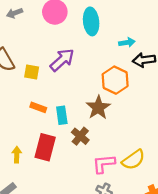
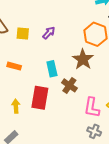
purple arrow: (62, 60) -> (49, 33), moved, size x0.6
orange rectangle: (38, 107) -> (14, 66), moved
pink L-shape: (104, 164) -> (92, 108), turned -70

